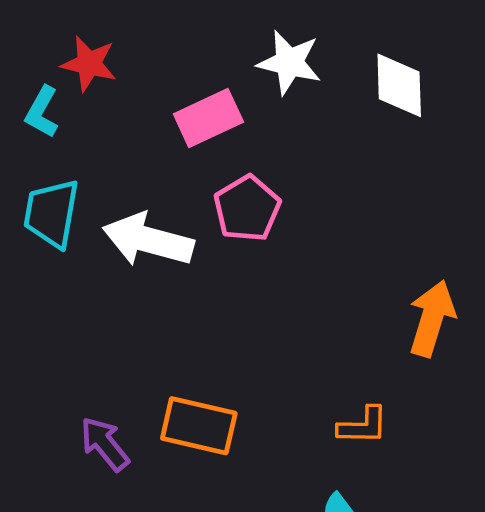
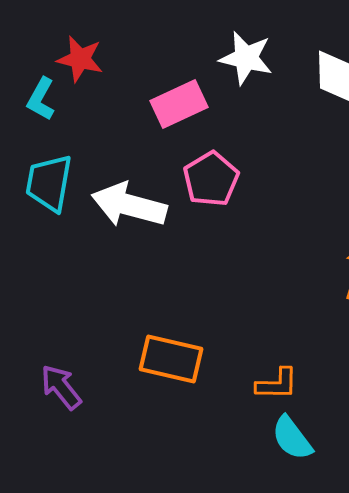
orange L-shape: (363, 426) -> (277, 384), moved
purple arrow: (105, 444) -> (61, 387), moved

